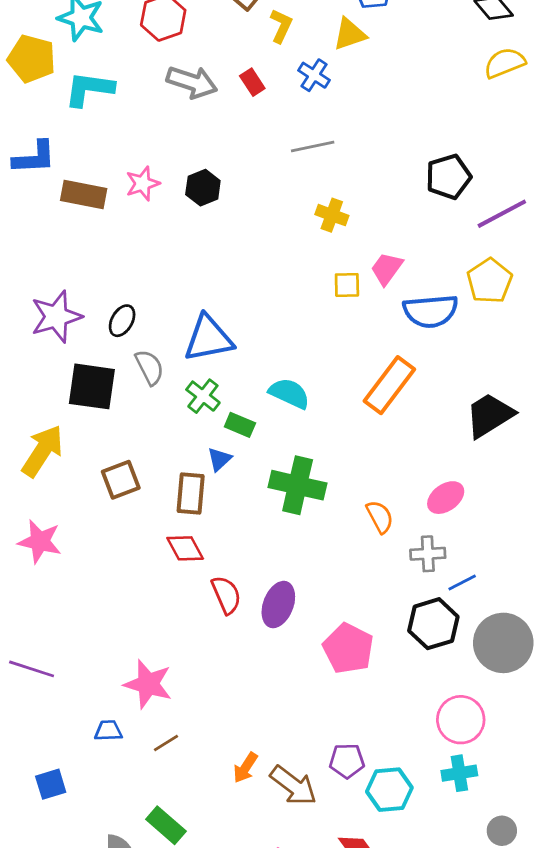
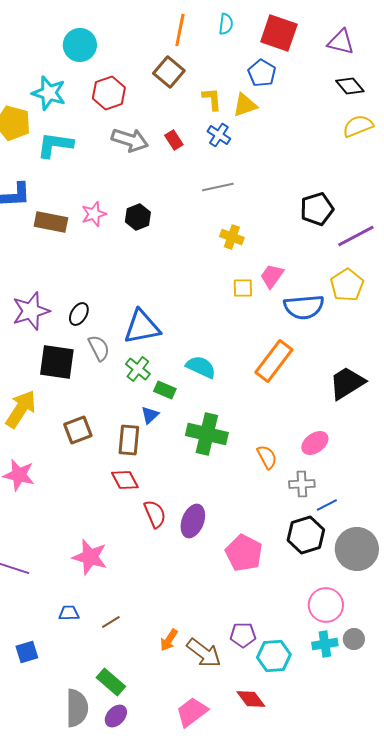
yellow L-shape: (281, 26) -> (212, 99), moved, turned -30
pink star: (148, 684) -> (90, 557), moved
gray circle: (502, 831) -> (354, 639), moved

